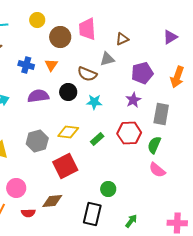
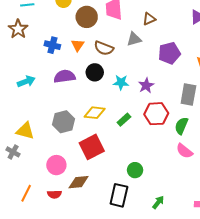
brown semicircle: (87, 74) -> (104, 48), moved
purple star: (133, 100) -> (146, 85), moved
pink circle: (16, 188) -> (56, 165), moved

